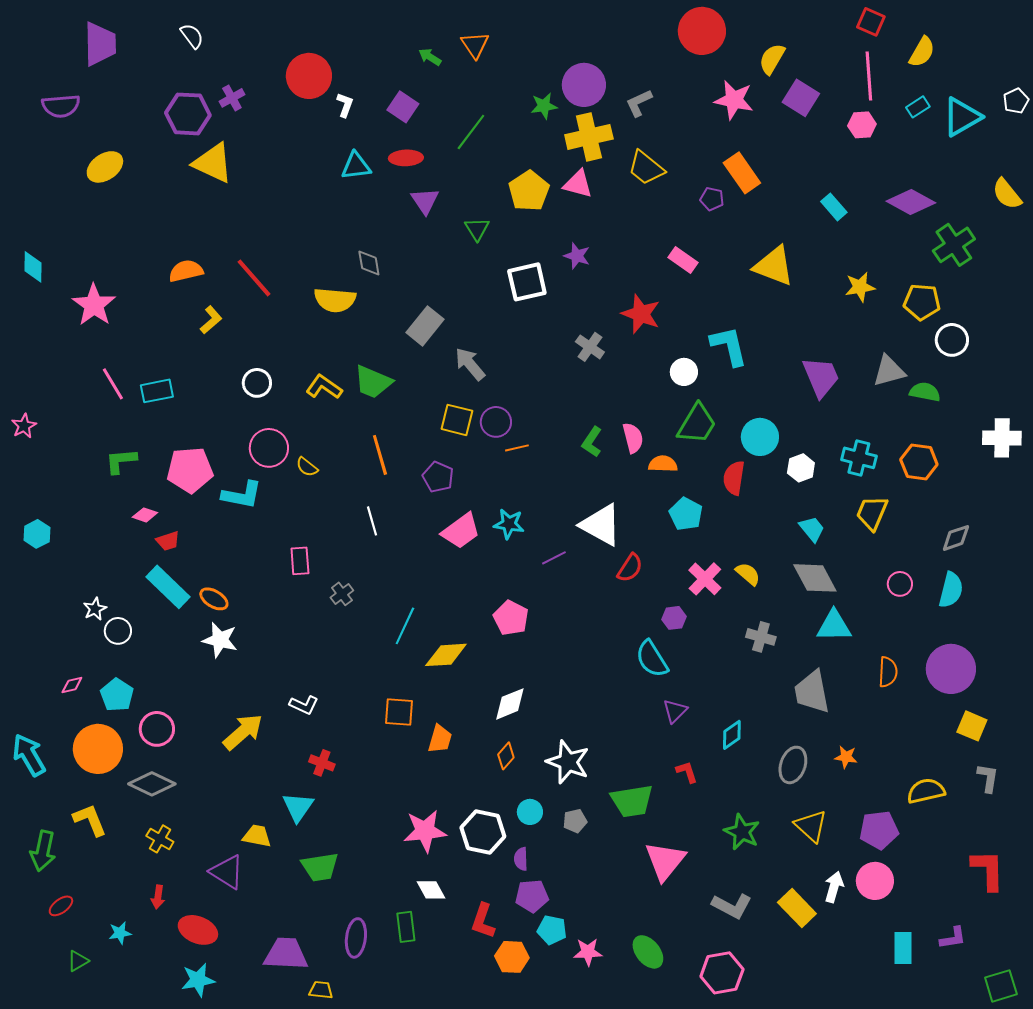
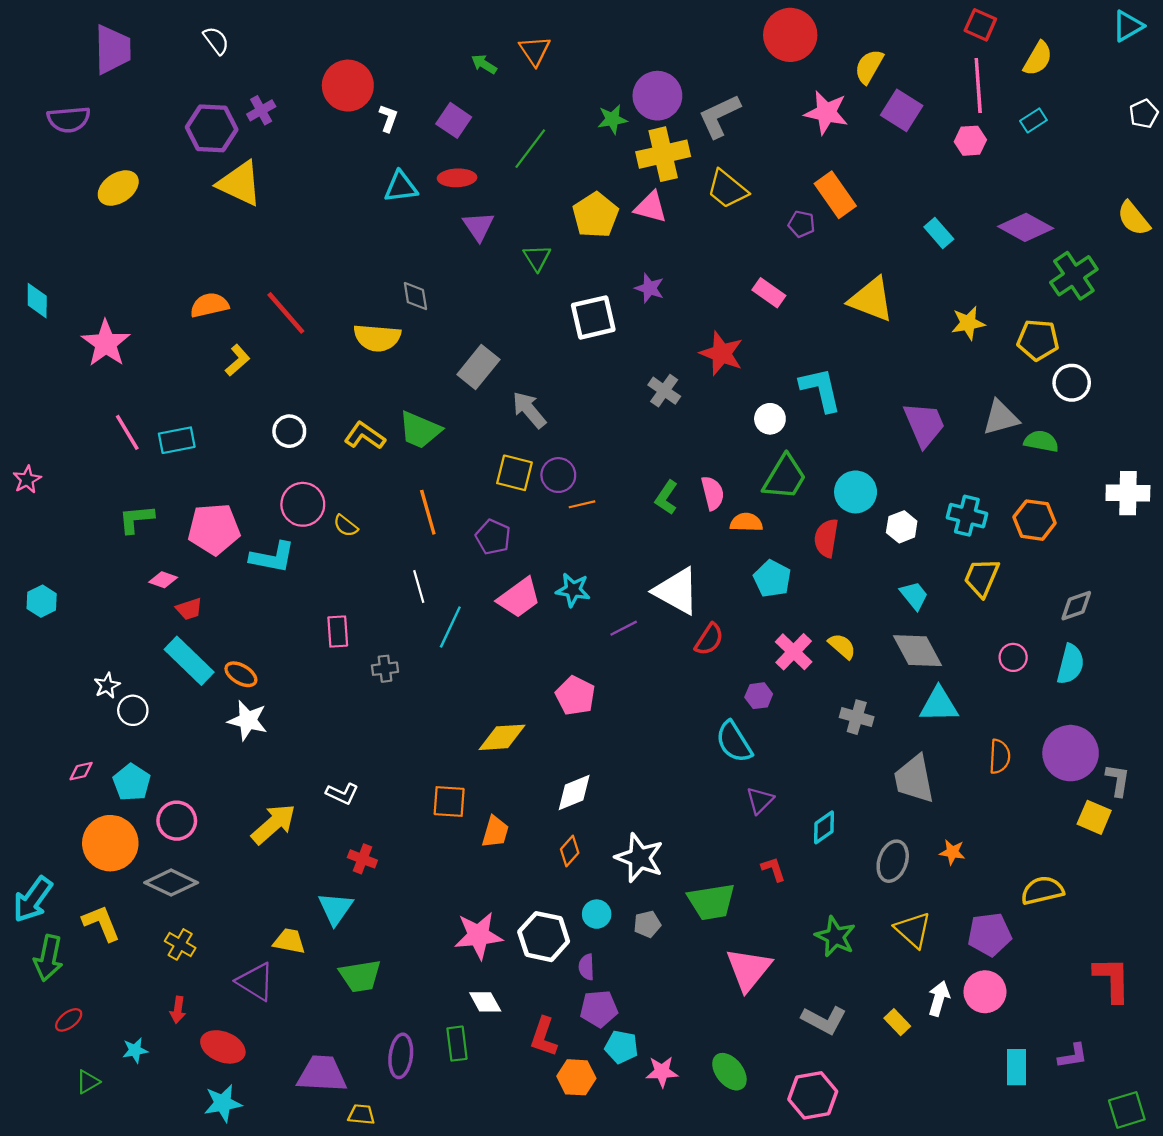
gray L-shape: (639, 103) -> (719, 116), size x1.4
cyan triangle: (962, 117) -> (1128, 26), moved, size x0.7
gray cross: (342, 594) -> (385, 669), turned 30
cyan line: (405, 626) -> (450, 627), moved
cyan arrow: (29, 755) -> (33, 899), moved, turned -114
gray L-shape: (988, 778) -> (1118, 780), moved
yellow rectangle: (797, 908) -> (897, 1022), size x0.6

